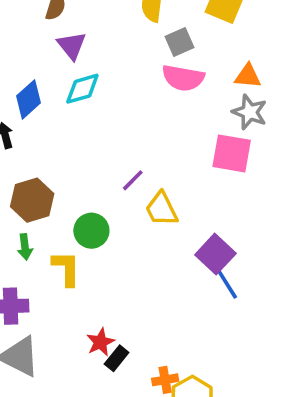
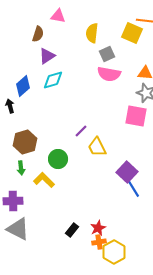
purple triangle: (72, 46) -> (47, 56), turned 36
yellow L-shape: (66, 268) -> (44, 180), turned -45
red star: (100, 342) -> (98, 228), moved

